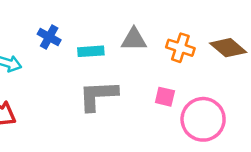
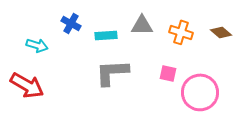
brown diamond: (228, 48) -> (221, 32), size x0.7

